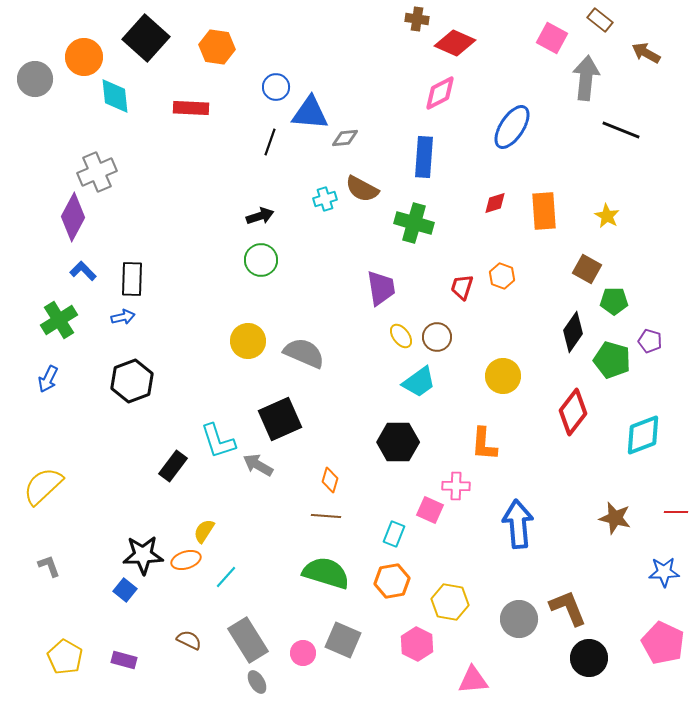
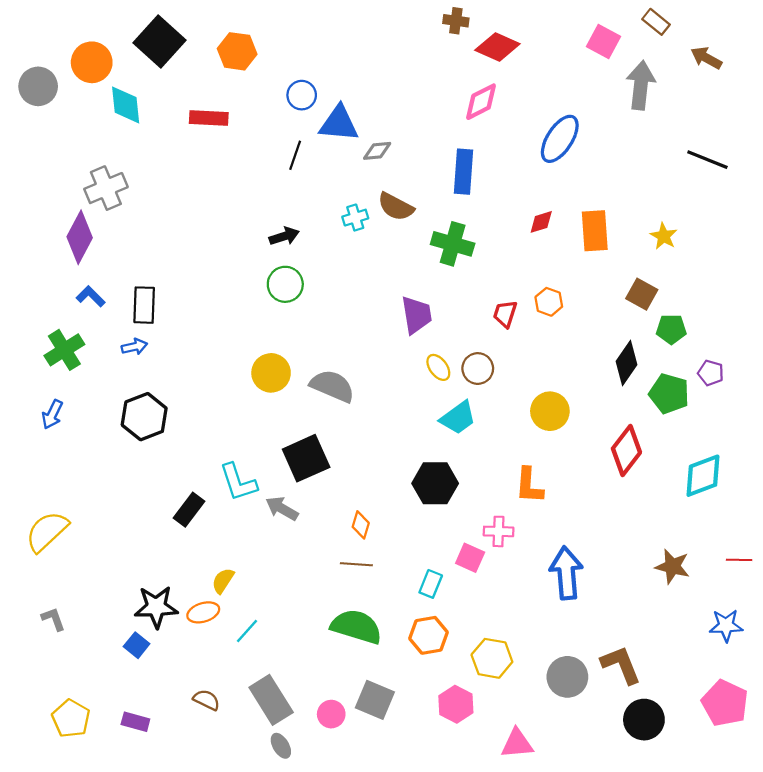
black line: (621, 130) -> (707, 160), moved

